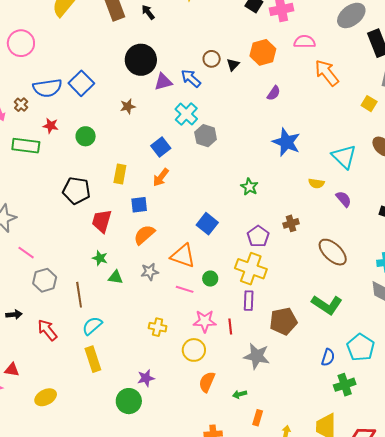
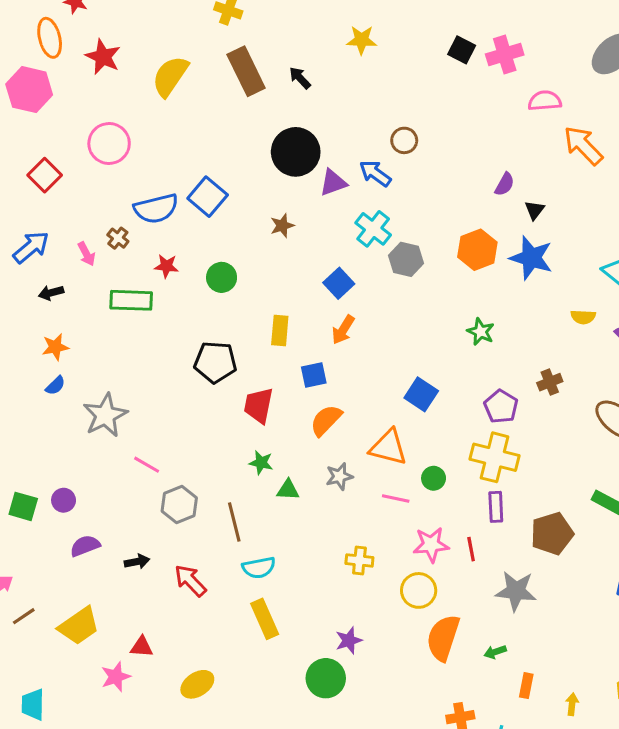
orange hexagon: (263, 52) -> (477, 250), moved
black triangle: (233, 65) -> (534, 210), moved
cyan semicircle: (92, 326) -> (259, 568), turned -145
orange semicircle: (207, 382) -> (443, 638), size x1.4

